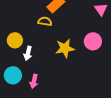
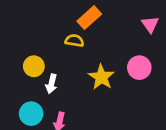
yellow star: (65, 48) -> (101, 77), turned -30

